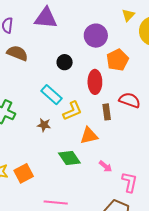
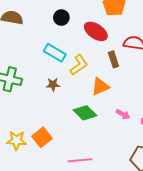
red ellipse: (95, 82) -> (96, 31), turned -45

